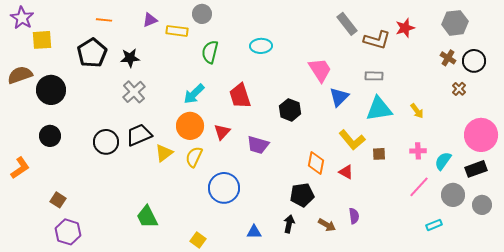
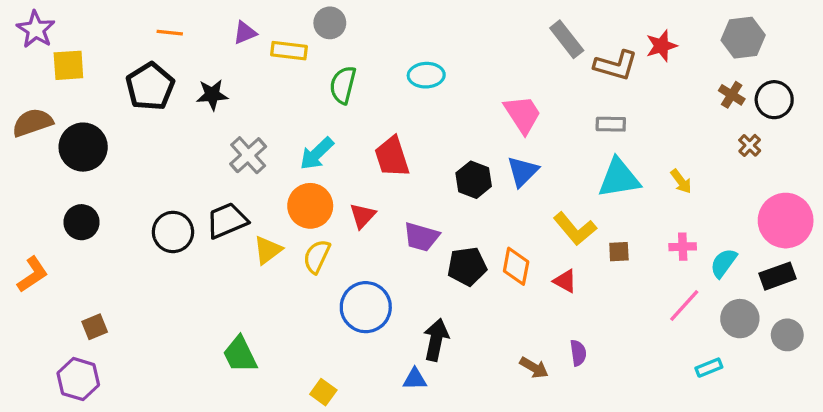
gray cross: (134, 92) -> (248, 155), moved
blue triangle: (339, 97) -> (523, 172), moved
black pentagon: (302, 195) -> (467, 266), moved
brown square: (58, 200) -> (95, 327), turned 35
black arrow: (289, 224) -> (436, 340), moved, size x1.4
purple hexagon: (68, 232) -> (78, 379), moved

